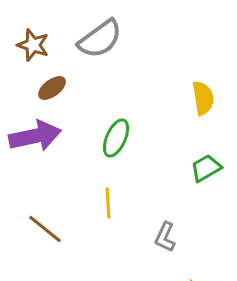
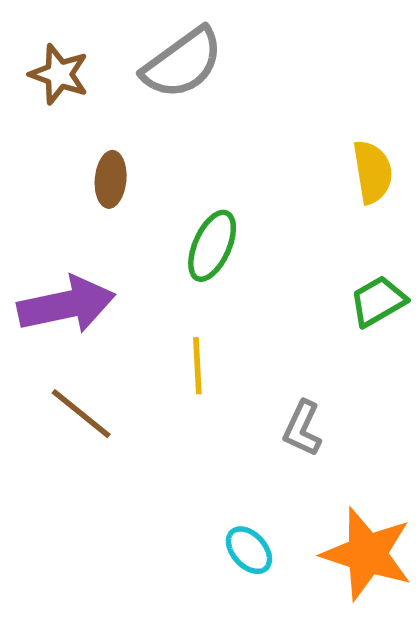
brown ellipse: (52, 88) -> (111, 179), moved, turned -48
purple arrow: (35, 136) -> (66, 305), moved

